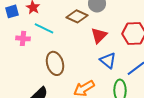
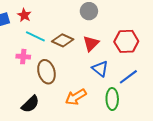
brown diamond: (77, 16) -> (63, 40), moved
pink cross: (23, 38) -> (23, 57), moved

